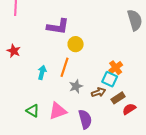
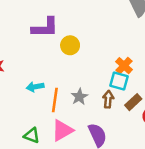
orange line: (64, 67) -> (55, 100), moved
cyan arrow: (42, 72) -> (35, 87), turned -104
brown arrow: (98, 92) -> (108, 99), turned -56

